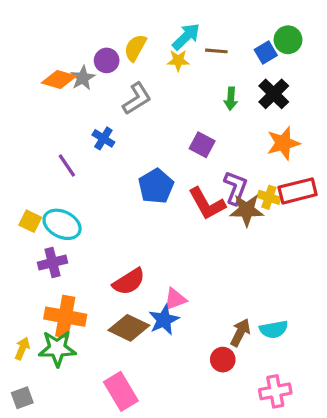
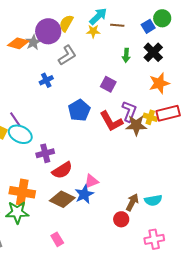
purple circle: (107, 60) -> (48, 31), size x1.6
blue cross: (103, 138) -> (46, 80), turned 32
purple line: (67, 165) -> (15, 119), moved
purple cross: (53, 263) -> (45, 153), moved
pink rectangle: (121, 391) -> (57, 239), size x0.6

